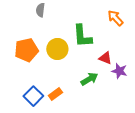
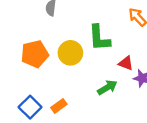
orange rectangle: (55, 94) -> (59, 106), moved
blue square: (33, 96) -> (30, 107), moved

